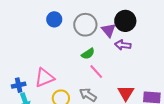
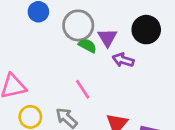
black circle: (125, 21) -> (146, 30), moved
green semicircle: (88, 54) -> (87, 46), moved, turned -128

